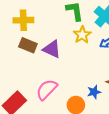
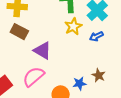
purple triangle: (52, 49) -> (42, 51), moved

